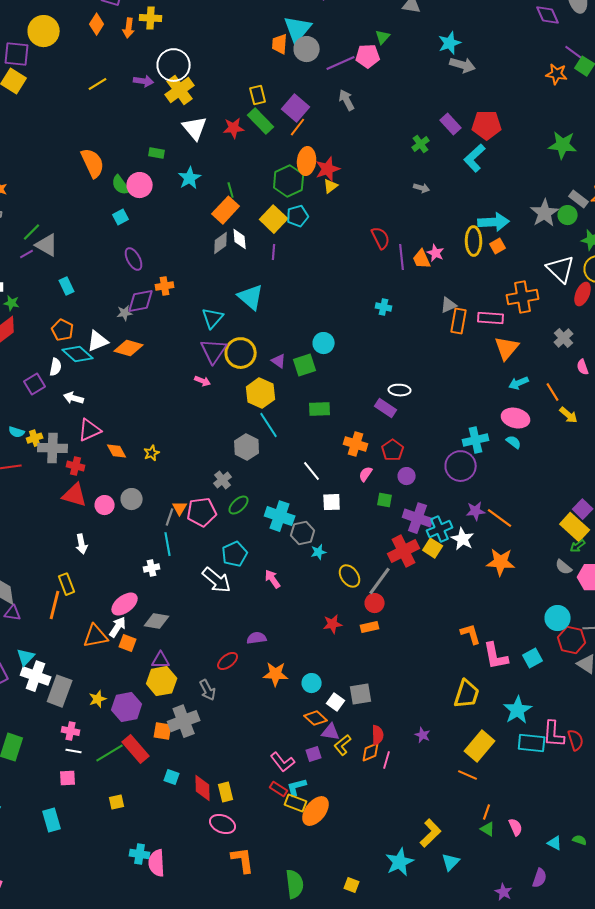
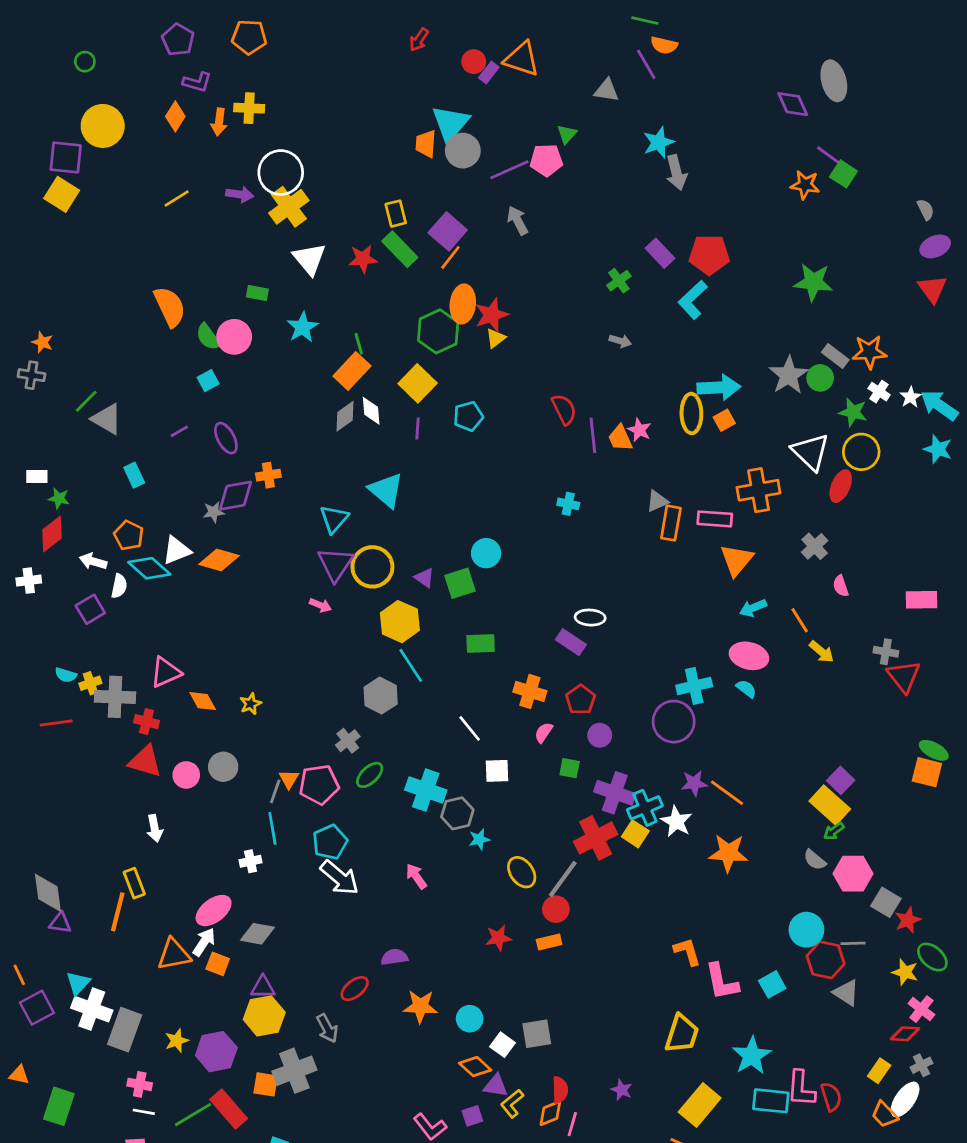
gray arrow: (463, 65) -> (676, 173), turned 60
cyan pentagon: (298, 216) -> (468, 416), moved
purple line: (27, 254) -> (179, 431), moved
white arrow: (74, 398) -> (93, 561), moved
cyan pentagon: (235, 554) -> (330, 842), moved

